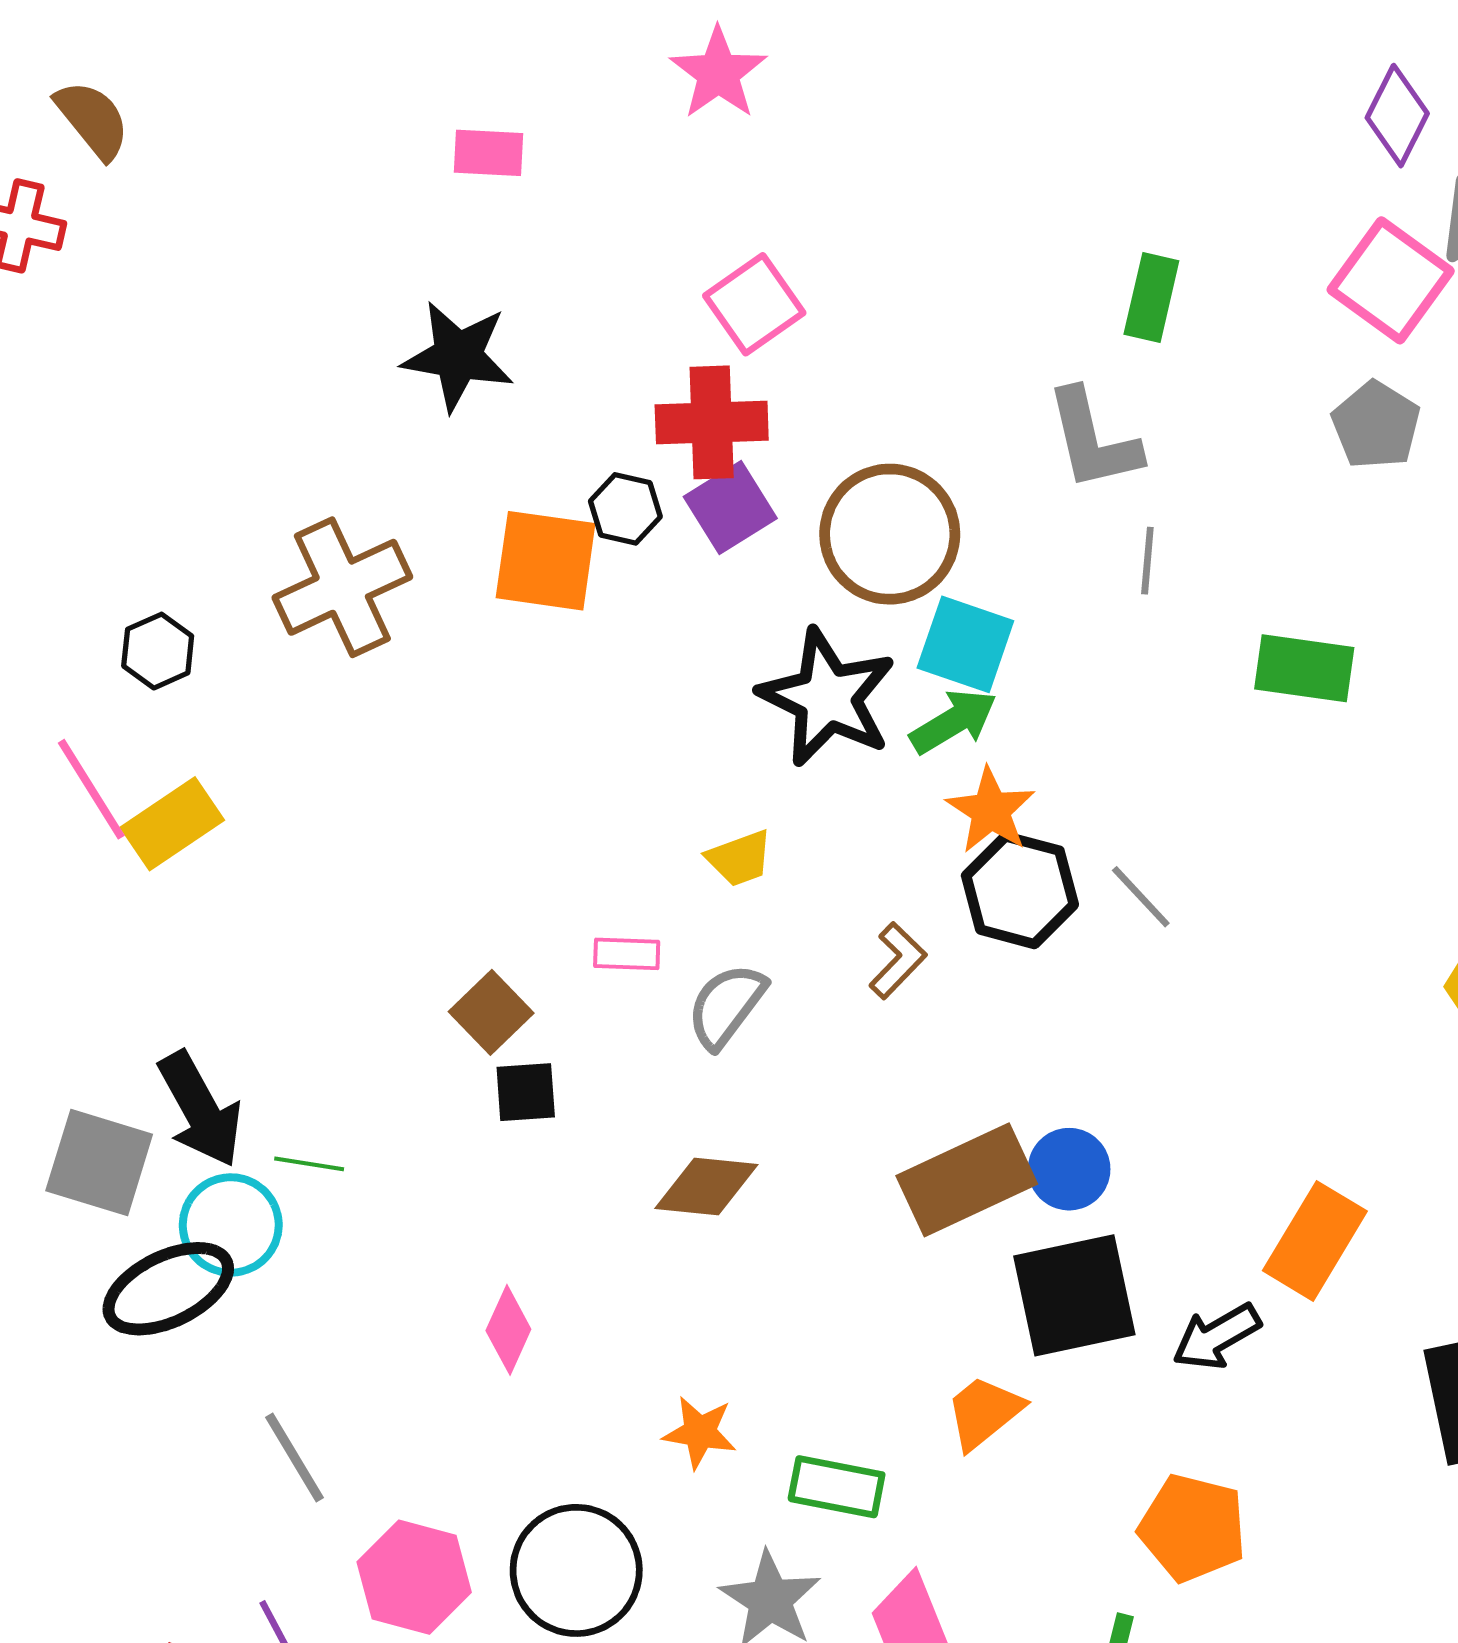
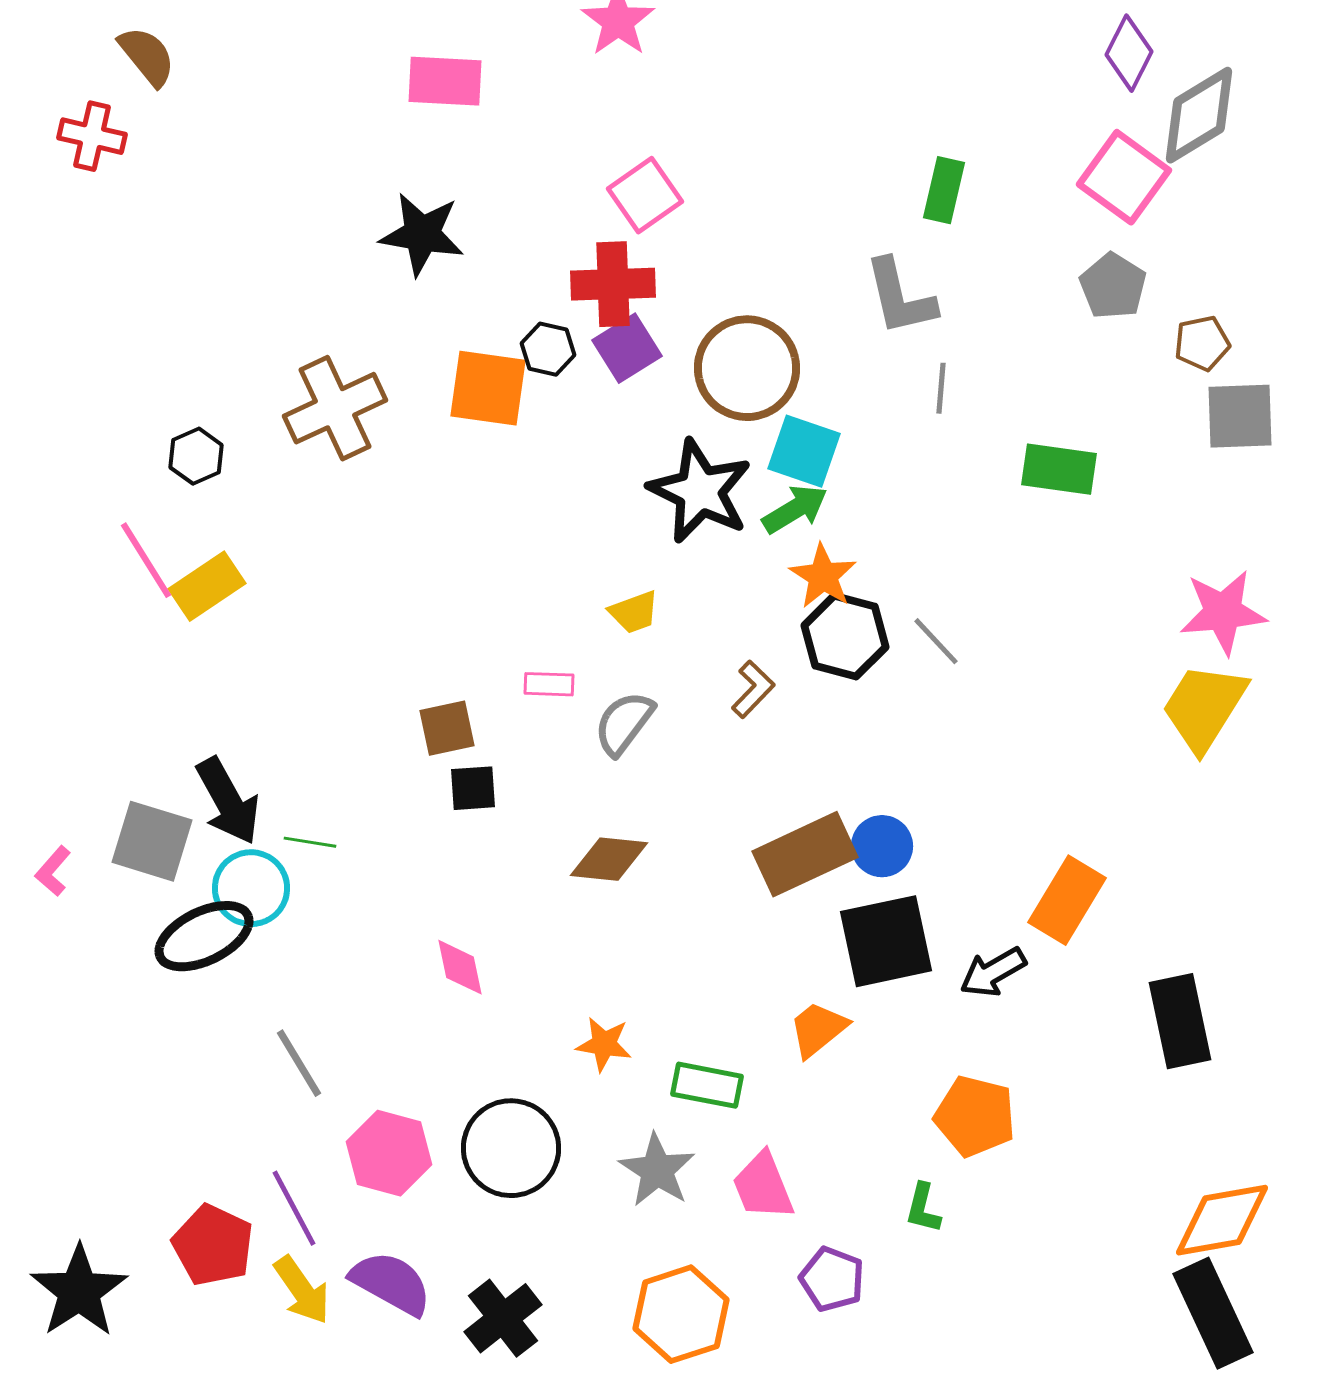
pink rectangle: (488, 153) -> (445, 81), size x1.4
brown square: (491, 1012) -> (447, 728), turned 32
pink diamond: (508, 1330) -> (460, 967), turned -36

